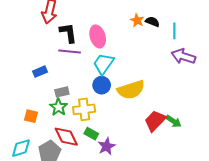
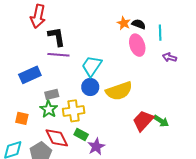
pink ellipse: (98, 36) -> (137, 45), moved
purple arrow: (183, 56) -> (169, 57), size x0.6
blue rectangle: (40, 72) -> (30, 75), size x1.5

